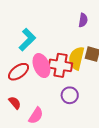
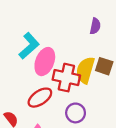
pink ellipse: (41, 66) -> (45, 62), moved, turned 40
red ellipse: (19, 72) -> (40, 98), moved

